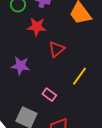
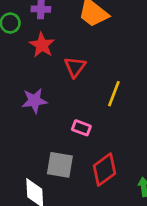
red star: (37, 27) -> (42, 45), turned -30

